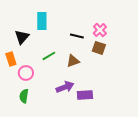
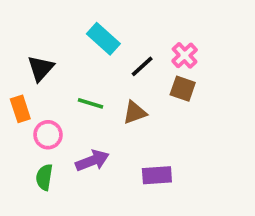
cyan rectangle: (42, 21) -> (103, 39), moved, turned -48
black line: (77, 36) -> (142, 66), turned -56
green line: (49, 56) -> (90, 103), turned 48
purple arrow: (65, 87) -> (92, 161), moved

